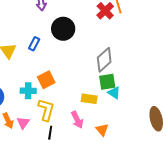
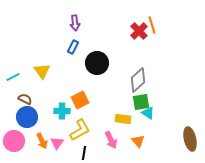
black circle: (63, 29) -> (97, 63), moved
blue rectangle: (34, 44) -> (73, 47), moved
yellow L-shape: (46, 110) -> (80, 130), turned 45
orange triangle: (102, 130) -> (138, 141), moved

